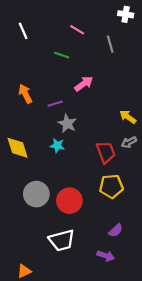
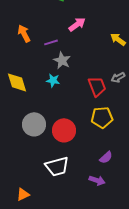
yellow arrow: (128, 117) -> (118, 39), moved

